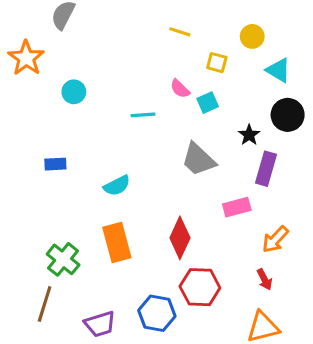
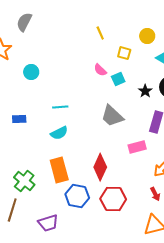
yellow line: (180, 32) -> (100, 33), turned 48
cyan line: (143, 115) -> (60, 107), moved
black star: (249, 135) -> (145, 91), moved
blue hexagon: (157, 313) -> (77, 196), moved

